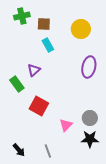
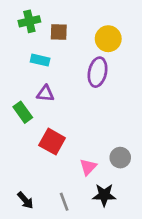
cyan rectangle: (48, 45) -> (40, 60), moved, turned -48
purple ellipse: (89, 67) -> (98, 72), moved
purple triangle: (34, 70) -> (45, 93), turned 48
black star: (90, 139) -> (104, 195), moved

